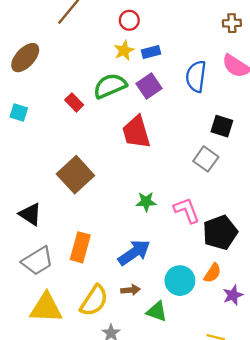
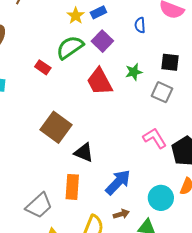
blue semicircle: (196, 76) -> (140, 25), size x0.6
green star: (146, 202) -> (134, 72), moved
black triangle: (30, 214) -> (84, 153), moved

